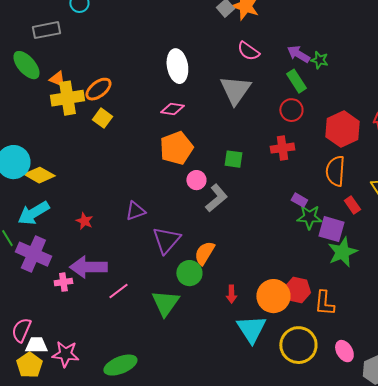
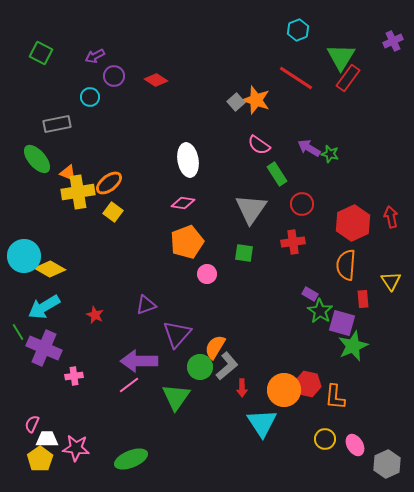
green rectangle: (296, 81) -> (277, 174), moved
gray triangle: (235, 90) -> (251, 209), moved
gray L-shape: (216, 198) -> (227, 366), moved
red rectangle: (352, 205) -> (363, 299), turned 30
green star: (309, 217) -> (320, 311), turned 30
purple arrow: (88, 267) -> (139, 361), moved
pink semicircle: (21, 330) -> (32, 424), size x0.7
yellow circle: (298, 345) -> (325, 439), moved, size x0.6

